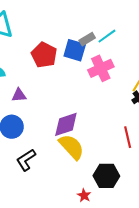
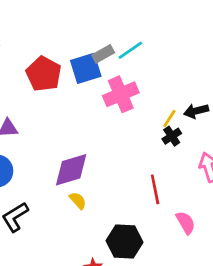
blue square: (75, 50) -> (86, 68), turned -35
yellow semicircle: (71, 147) -> (78, 201), size x0.5

